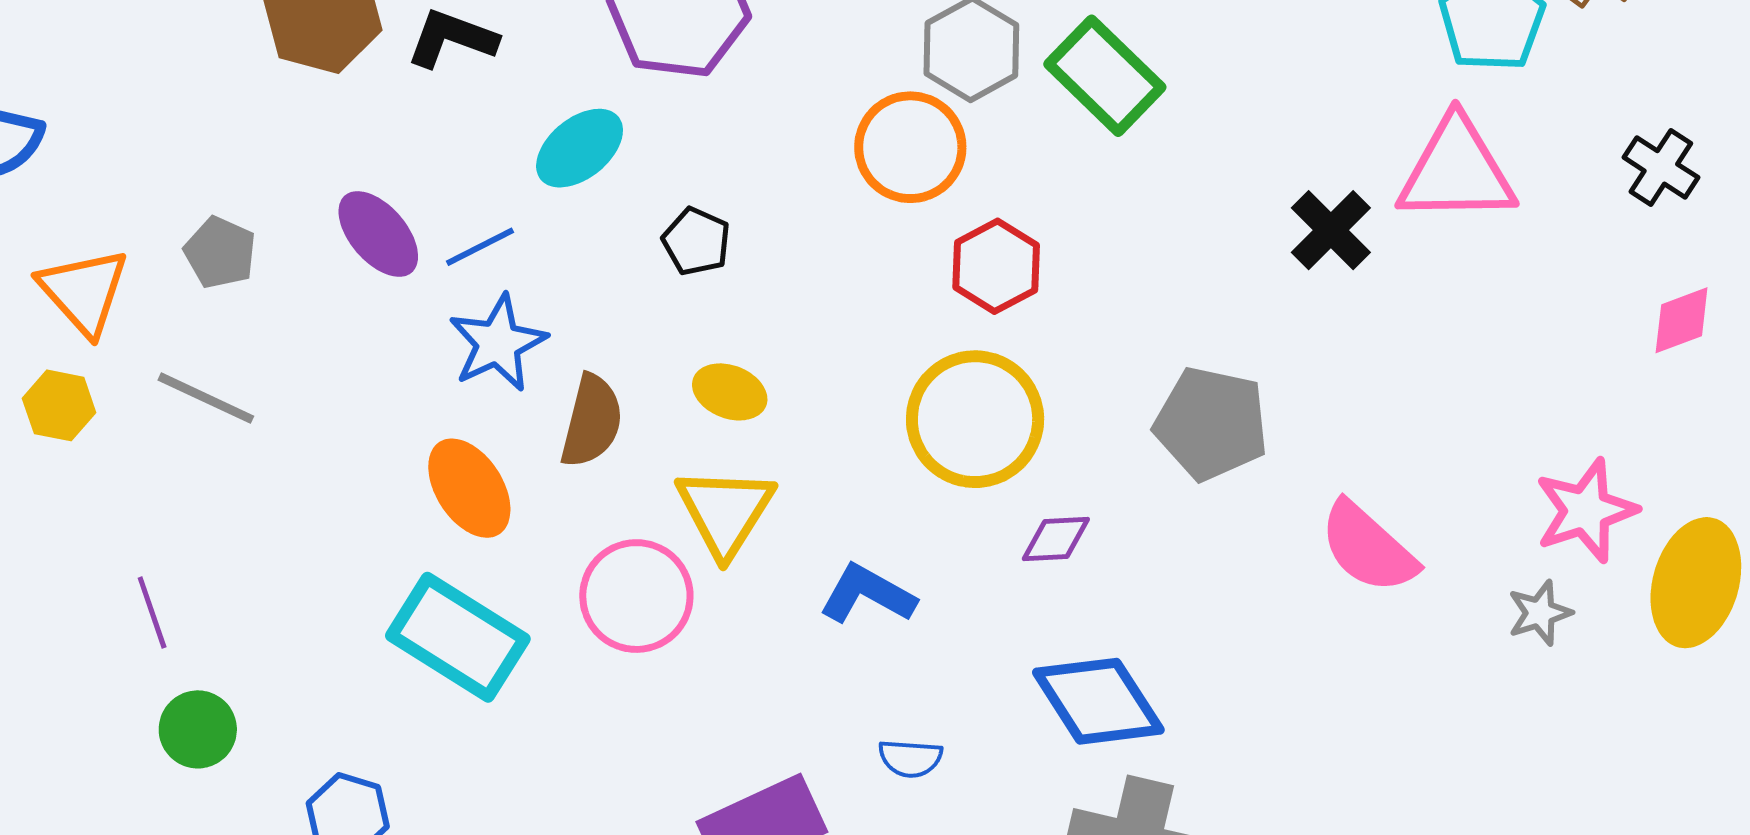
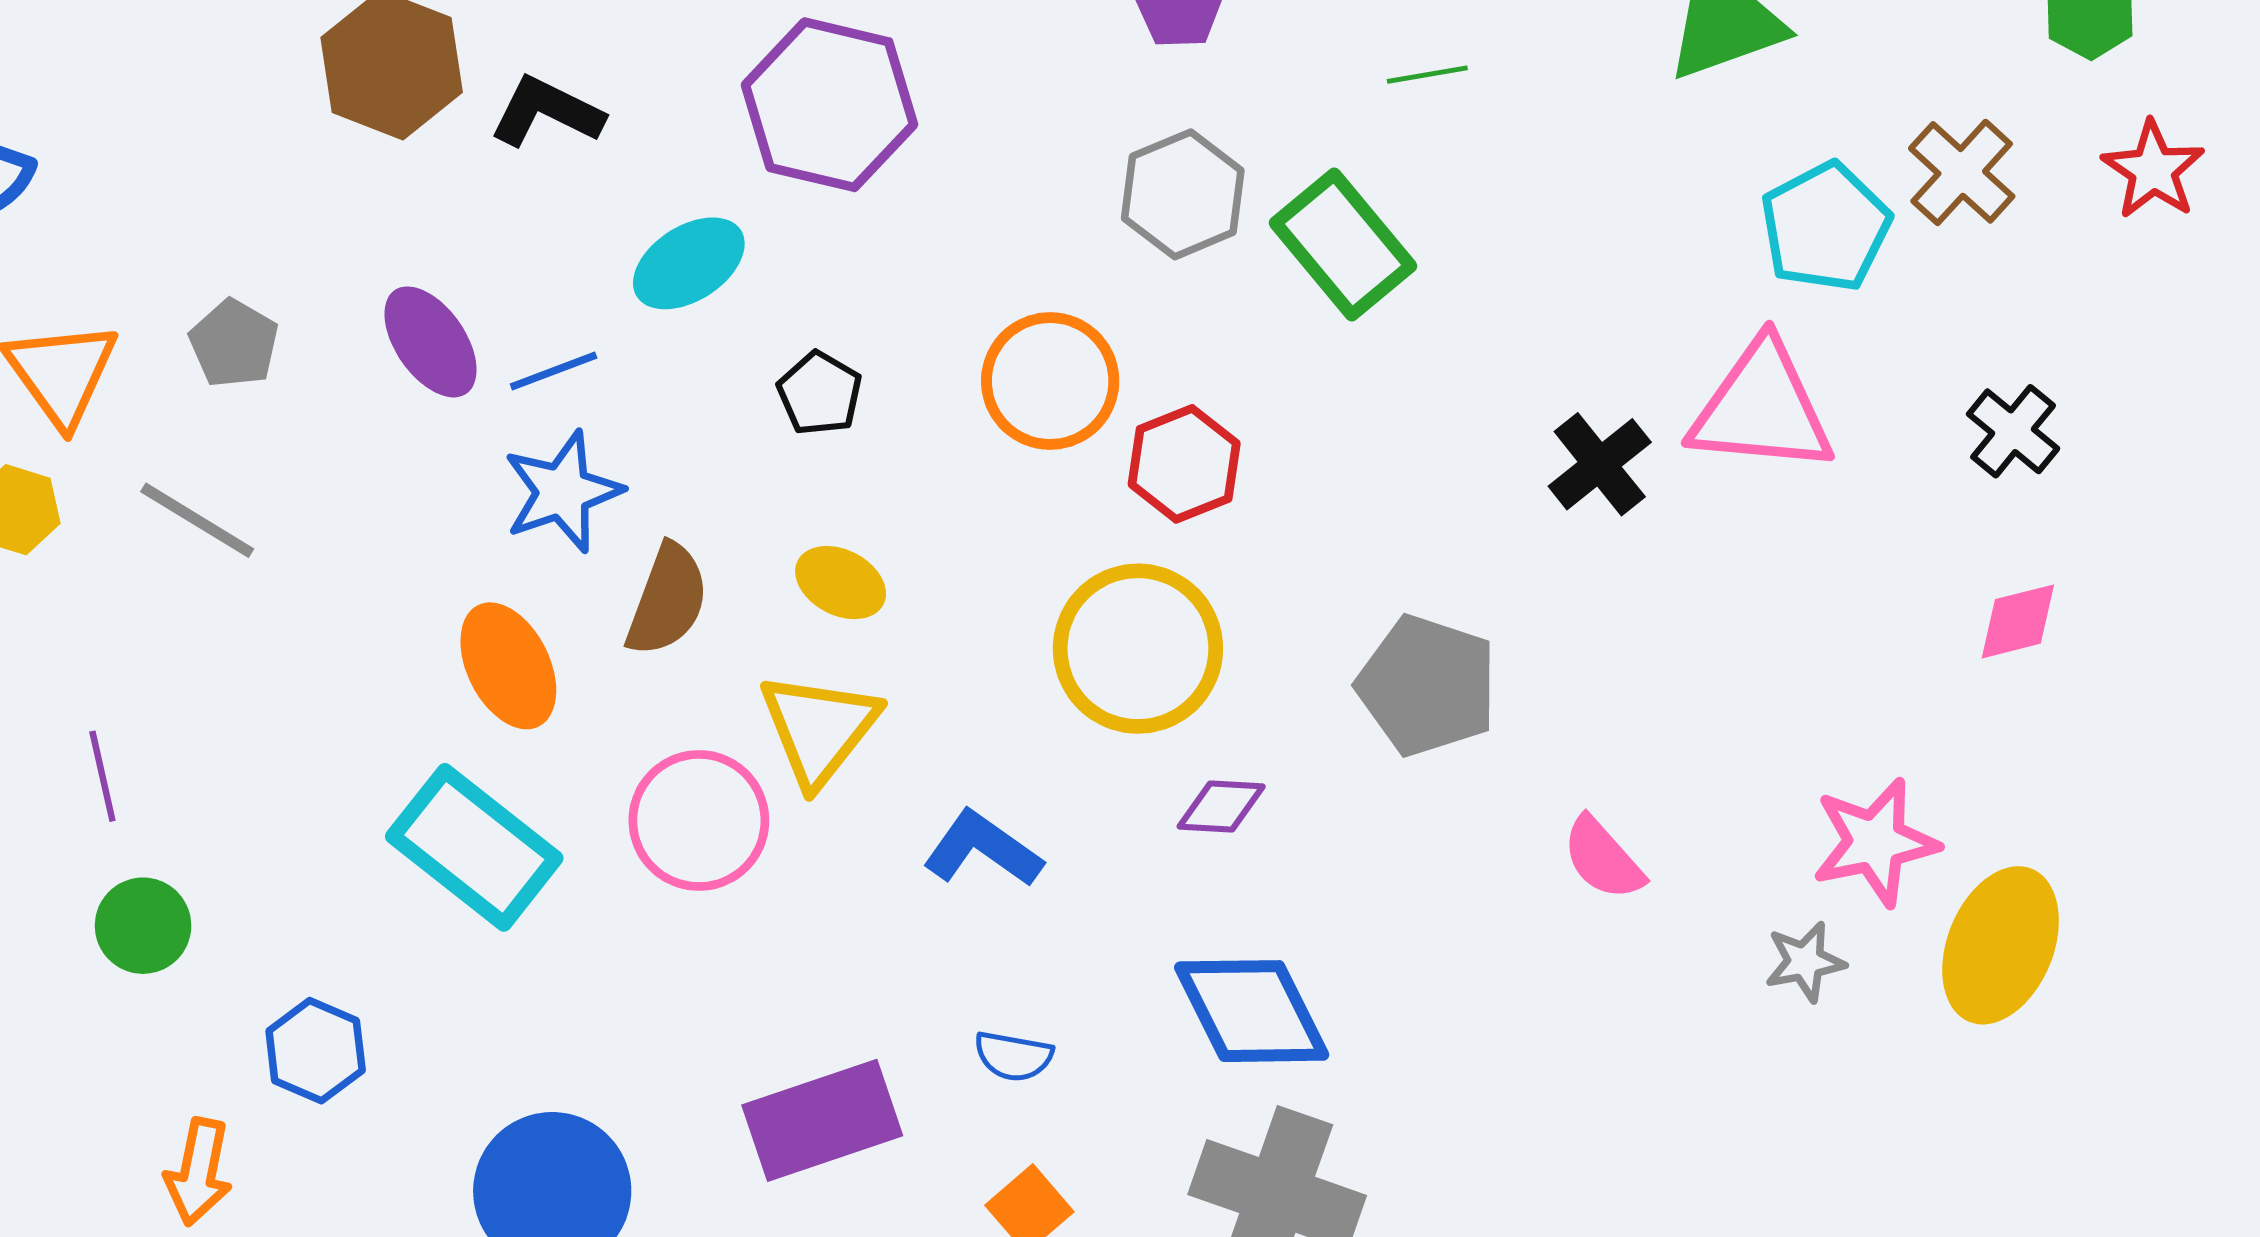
orange circle: (910, 147) -> (1050, 381), moved
pink semicircle: (1368, 548) -> (1603, 858), size x0.7

